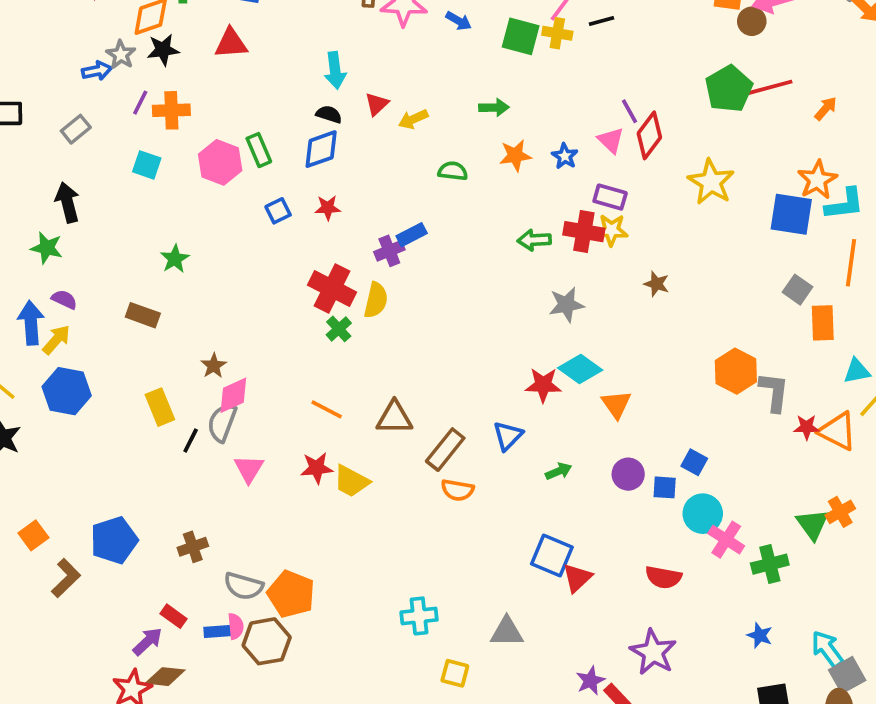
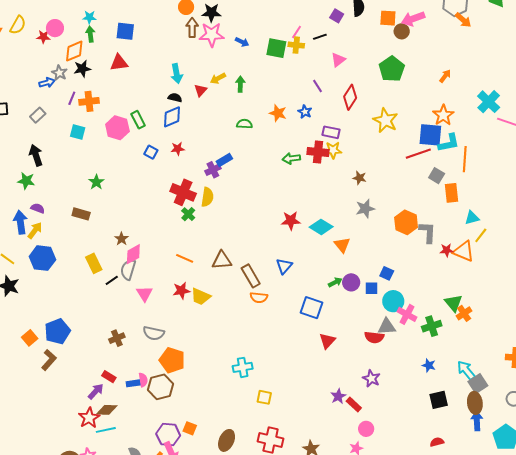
red line: (769, 88) -> (418, 154), moved
green arrow: (494, 108) -> (240, 84), moved, turned -84
purple line: (630, 111) -> (318, 86), moved
yellow arrow: (413, 119) -> (218, 78), moved
pink triangle: (611, 140) -> (338, 60), moved, turned 42
orange star: (515, 155) -> (278, 113), turned 30
cyan L-shape: (845, 204) -> (449, 143), moved
blue square: (278, 211) -> (151, 152), turned -32
gray star: (566, 305) -> (365, 209), moved
red star: (543, 385) -> (291, 221), moved
black line: (191, 440) -> (112, 280), turned 32
brown rectangle: (445, 450) -> (251, 276), turned -65
green arrow: (559, 471) -> (335, 282), moved
orange cross: (840, 512) -> (464, 313), moved
blue pentagon: (114, 540) -> (57, 331), moved
blue square: (552, 556) -> (311, 308), moved
gray semicircle: (244, 586) -> (154, 333), moved
gray triangle: (507, 632) -> (387, 327), moved
purple star: (653, 652) -> (371, 378), size x0.7

